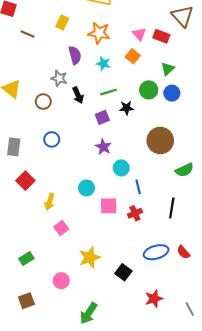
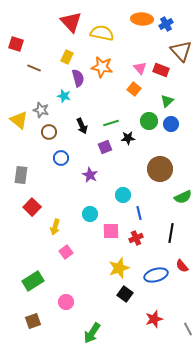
purple semicircle: (75, 55) -> (78, 78), moved
cyan star: (103, 64) -> (64, 96), moved
gray star: (59, 78) -> (41, 110), moved
blue circle: (52, 139) -> (61, 158), moved
purple star: (103, 147) -> (90, 175), moved
red semicircle: (183, 252) -> (182, 266), moved
yellow star: (90, 257) -> (119, 268), moved
green rectangle: (26, 259) -> (33, 281), size x1.5

